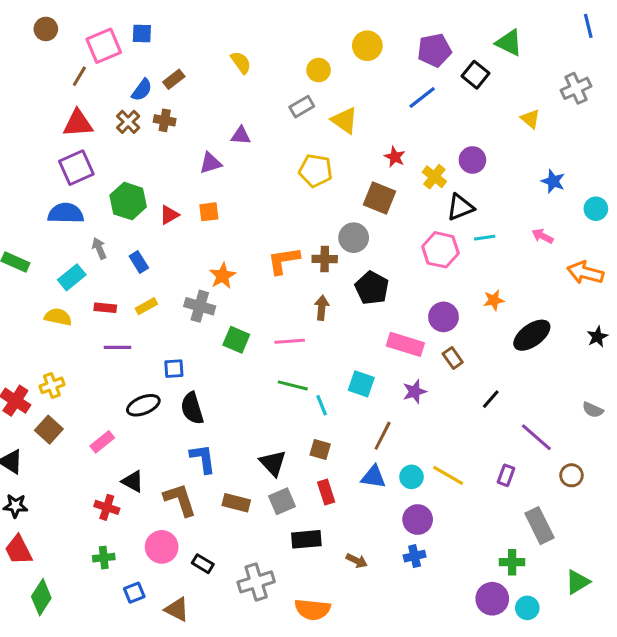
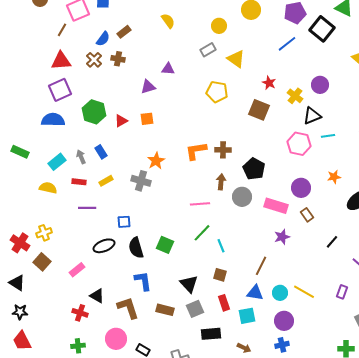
black square: (475, 75) -> (322, 29), size x1.4
gray circle: (354, 238) -> (242, 197), moved
gray arrow: (99, 248) -> (81, 157), moved
green square: (236, 340) -> (165, 245), moved
cyan square: (361, 384) -> (247, 316), moved, turned -30
green line: (293, 385) -> (202, 233), turned -60

